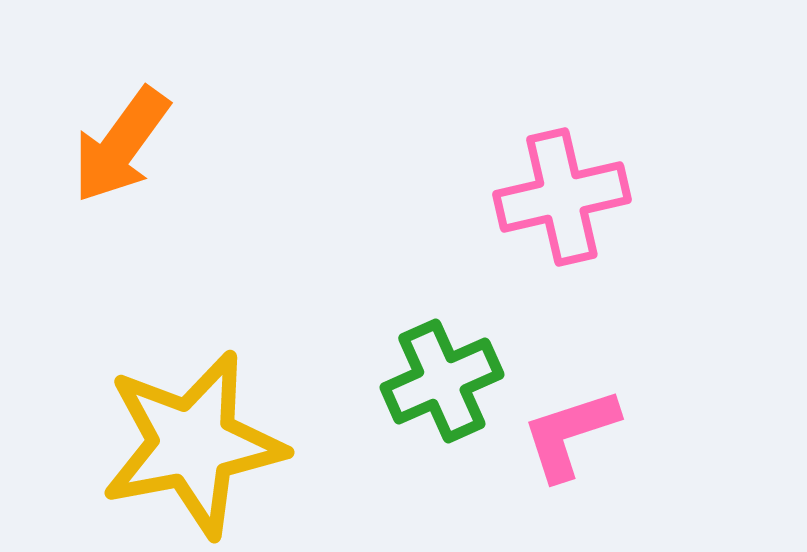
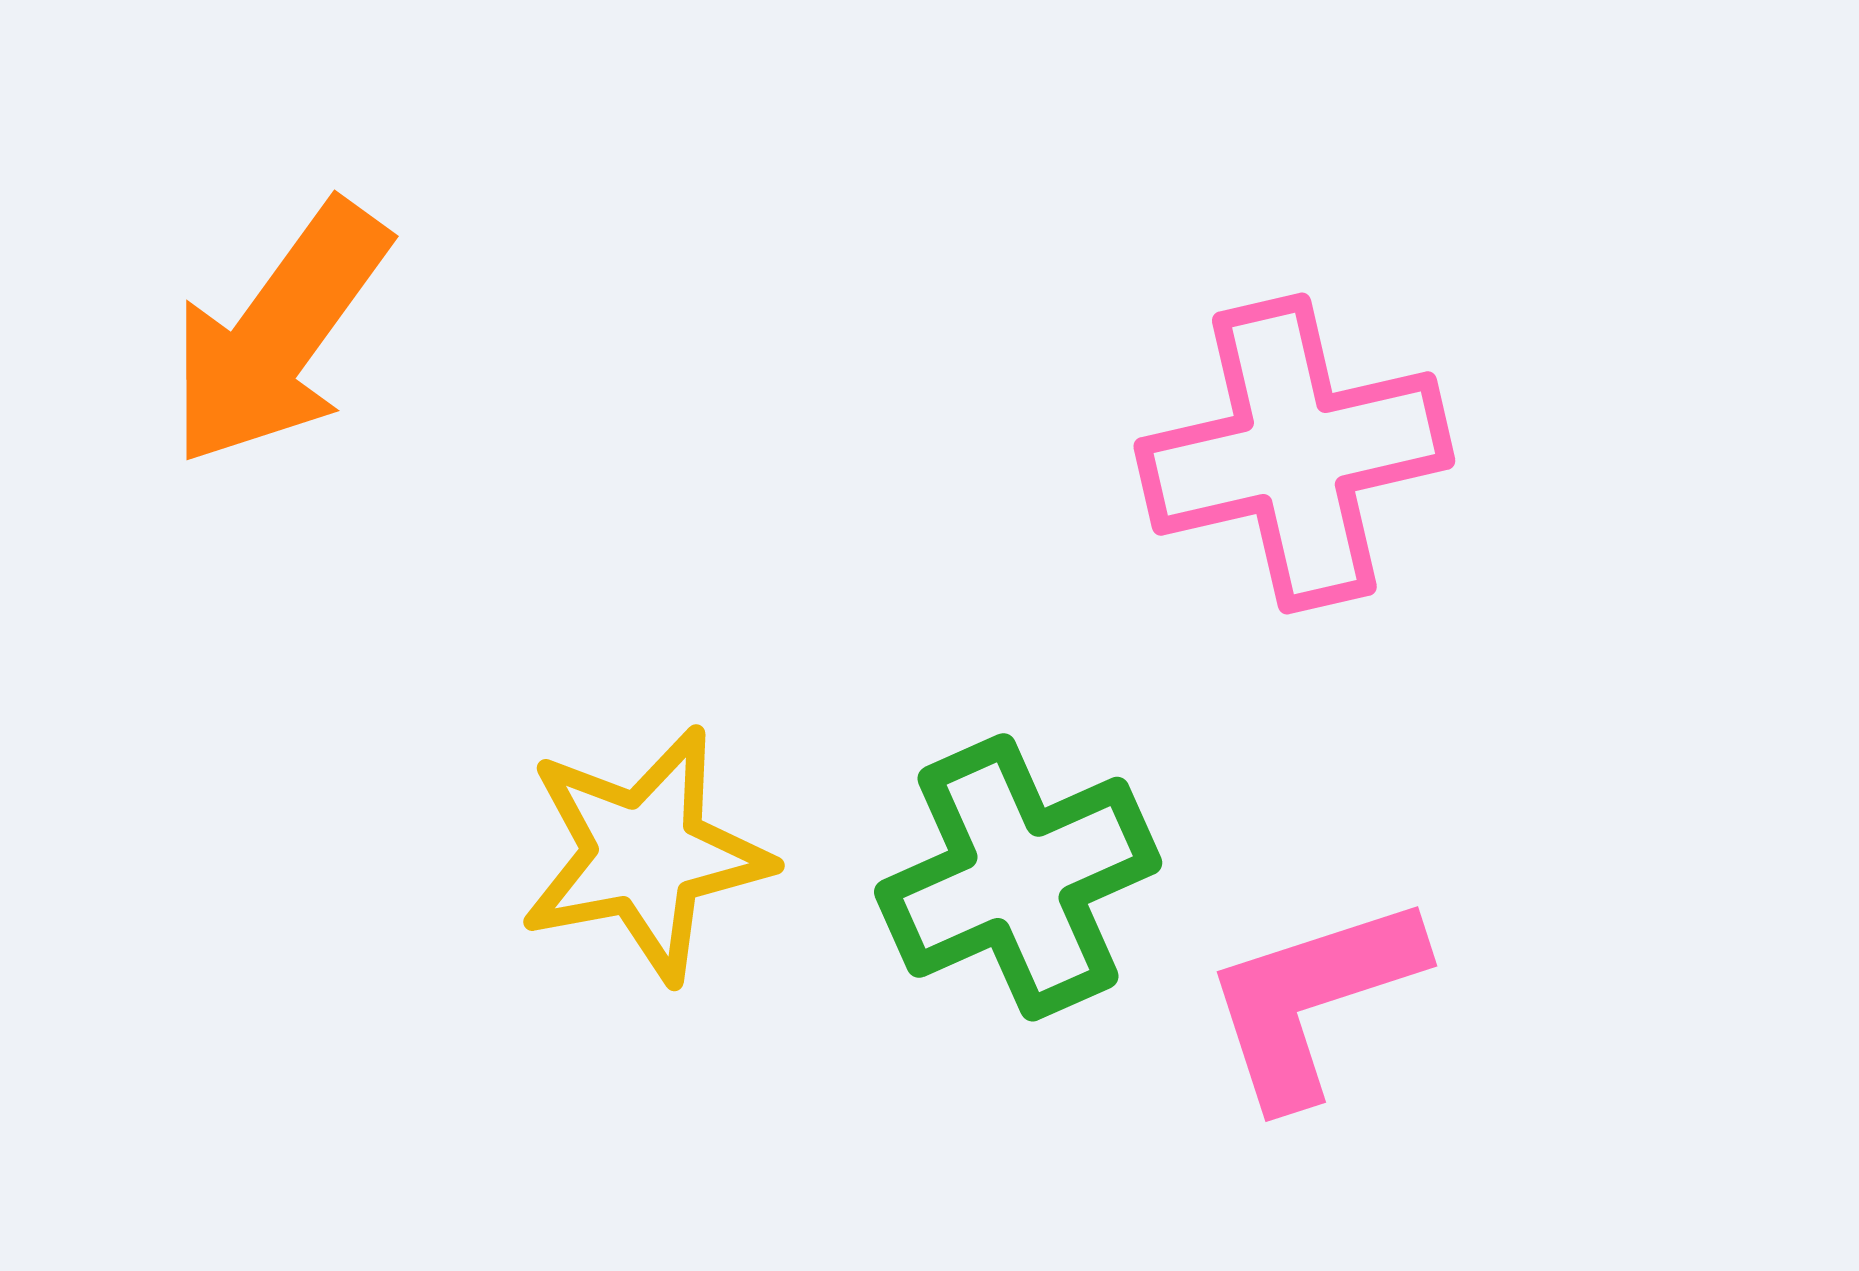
yellow star: (193, 444) -> (645, 854), moved, size x0.6

